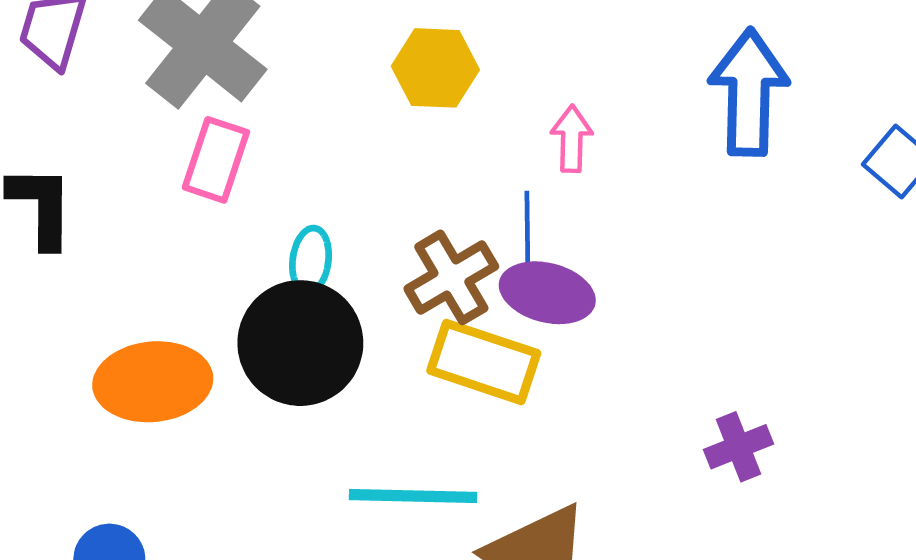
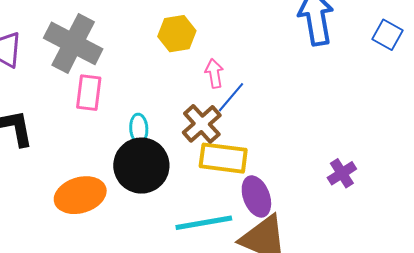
pink arrow: (572, 139) -> (214, 73), moved
blue line: (527, 231) -> (231, 97), turned 52
purple ellipse: (547, 293) -> (256, 196), moved, turned 66

